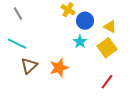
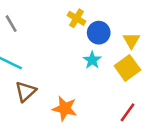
yellow triangle: (110, 27) -> (131, 41), turned 32
orange star: (59, 68) -> (65, 108), moved, turned 30

